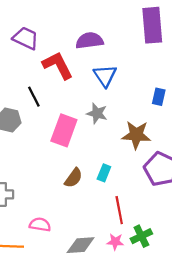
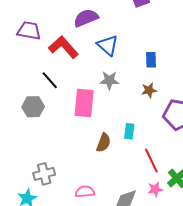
blue rectangle: (159, 97) -> (151, 60), moved
brown star: (136, 135) -> (149, 90), size x0.6

